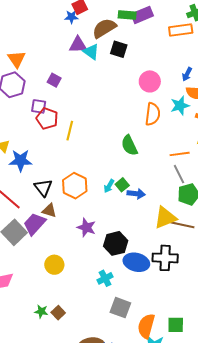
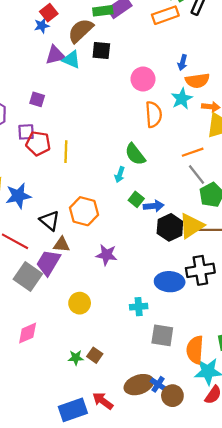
cyan arrow: (109, 186) -> (120, 175), moved
black hexagon: (116, 243) -> (170, 227), moved
cyan cross: (105, 278) -> (139, 307), turned 35

